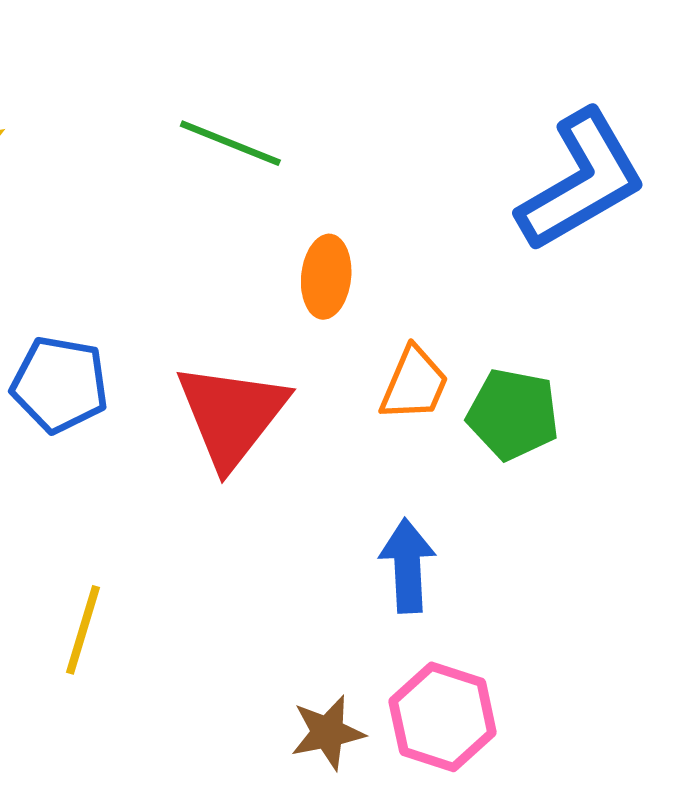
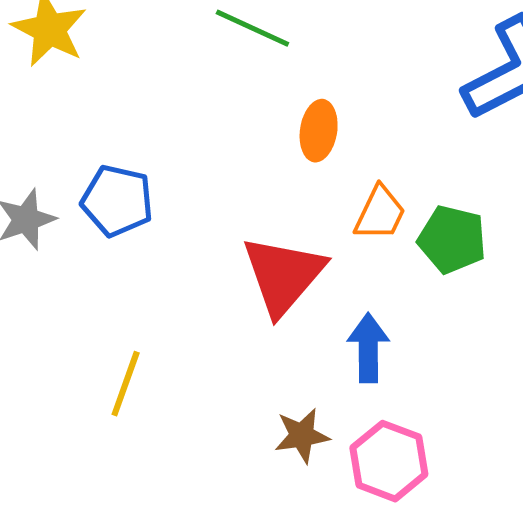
red triangle: (232, 415) -> (283, 275), moved
brown star: (328, 733) -> (302, 436), moved

